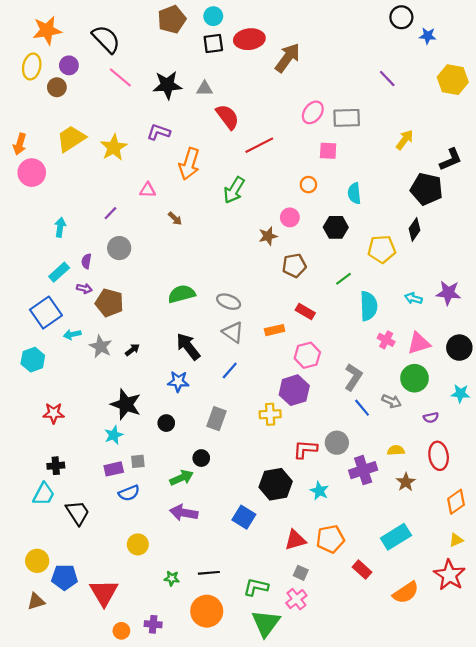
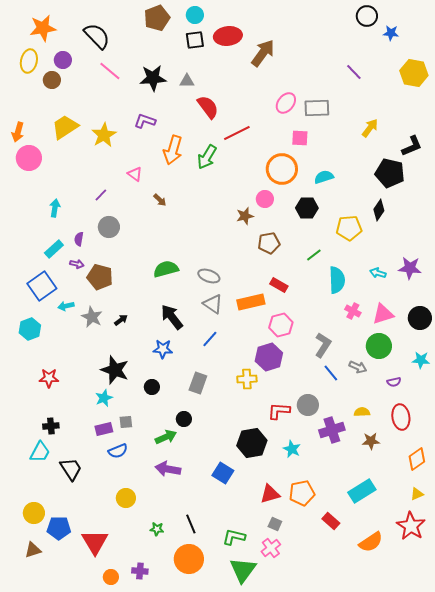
orange circle: (308, 185) -> (282, 169), size x2.0
pink triangle: (148, 190) -> (135, 174), turned 35
green arrow: (234, 190) -> (207, 157), moved
cyan semicircle: (354, 193) -> (324, 177), turned 78
orange rectangle: (275, 330) -> (251, 302), size x1.5
brown star: (406, 482) -> (371, 441), turned 30
black line: (209, 573) -> (191, 524), turned 72

